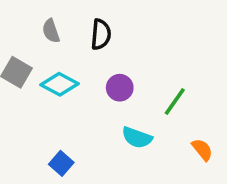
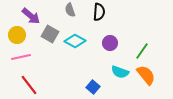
orange semicircle: (202, 150) -> (146, 75), moved, size x1.5
blue square: (61, 163) -> (93, 87), moved

